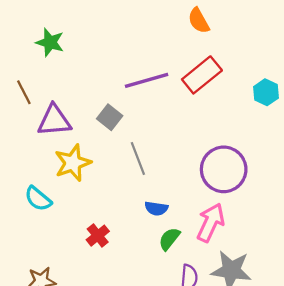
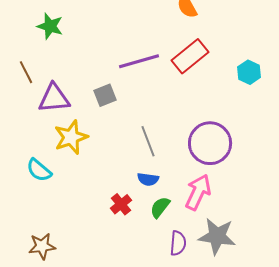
gray square: (110, 117) -> (105, 95), turned 30
gray line: (138, 159) -> (148, 141), moved
red cross: (98, 236) -> (121, 204), moved

